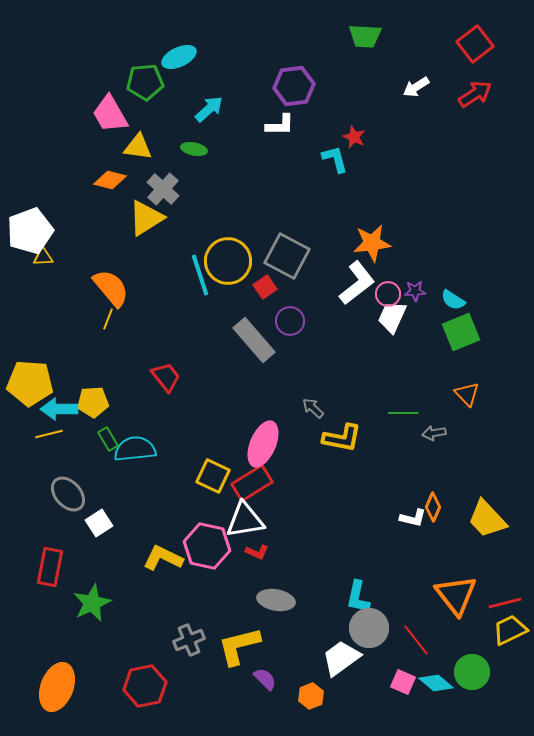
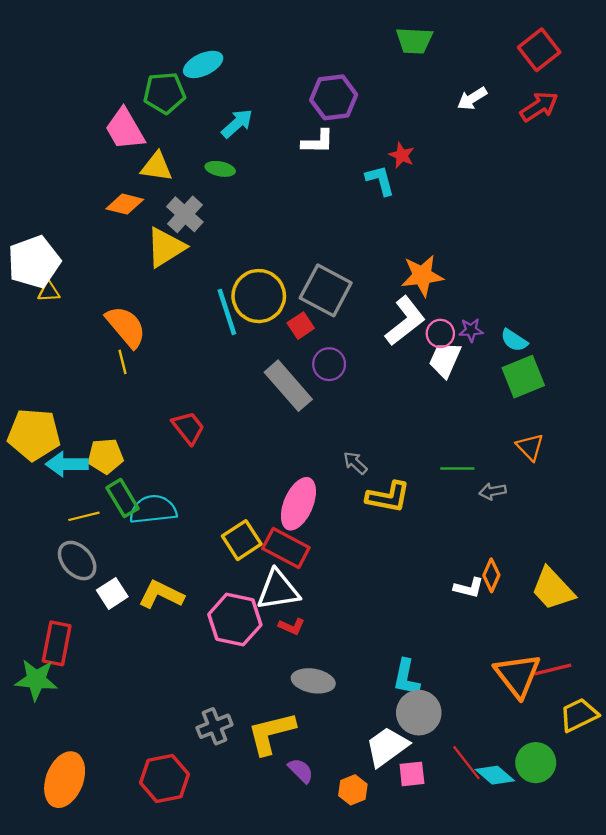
yellow line: (108, 319) -> (123, 362), turned -35
yellow line: (49, 434) -> (84, 516), moved
green rectangle: (108, 439) -> (123, 498), size x1.4
yellow square: (213, 476) -> (242, 540), turned 32
red rectangle: (252, 483) -> (286, 548), turned 60
yellow L-shape: (163, 558) -> (161, 595), moved
green star: (92, 603) -> (36, 680), moved, turned 30
red line: (505, 603) -> (553, 670), moved
red line: (416, 640) -> (466, 763), moved
pink square: (403, 682) -> (412, 774), moved, turned -30

